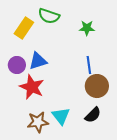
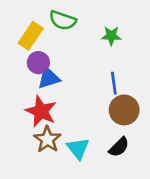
purple circle: (17, 65) -> (38, 63), moved
brown star: (38, 122) -> (47, 139), moved, turned -30

